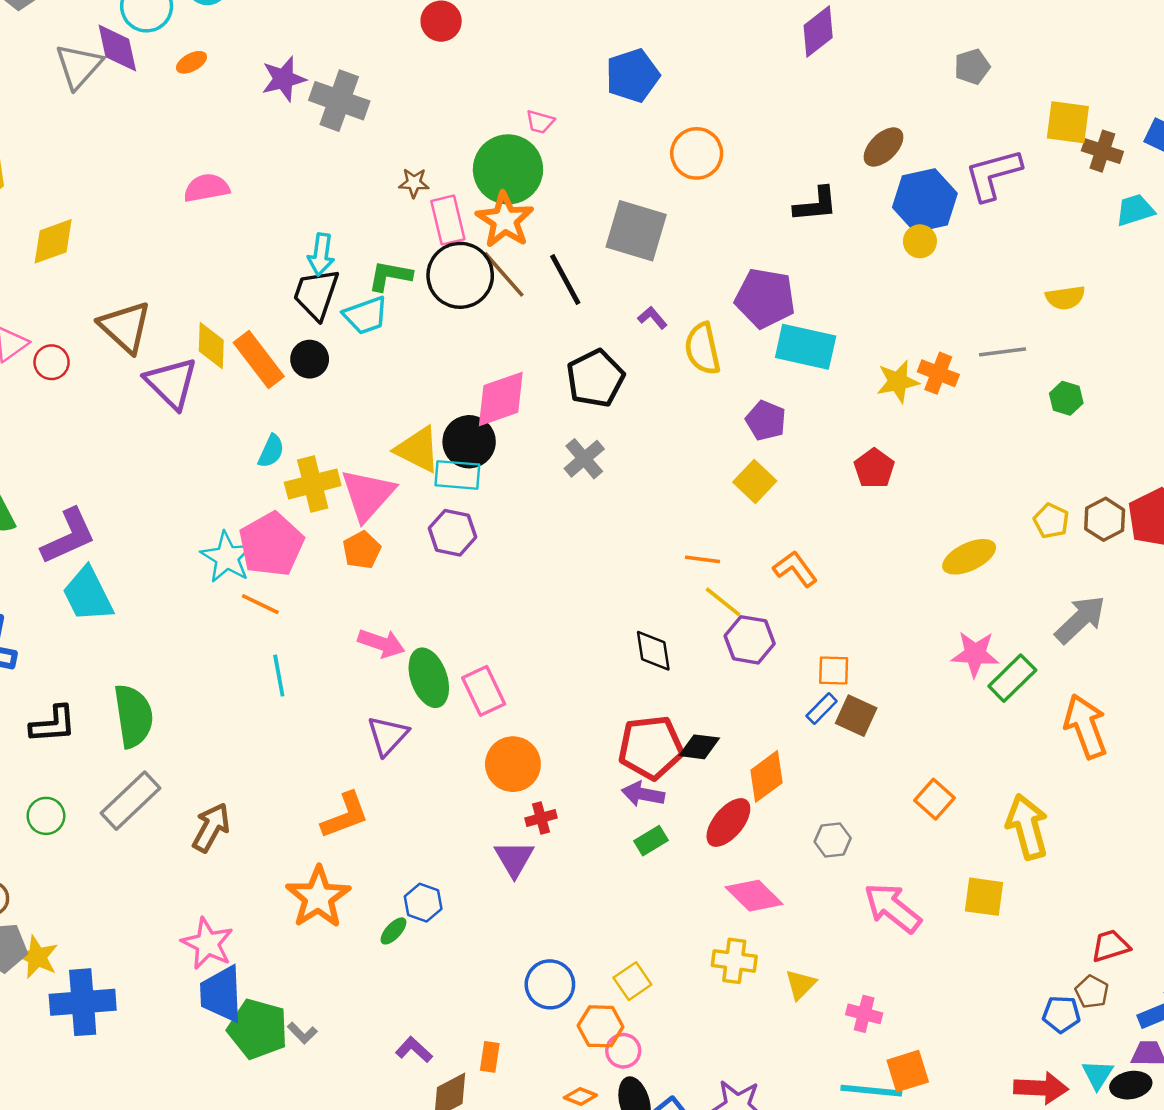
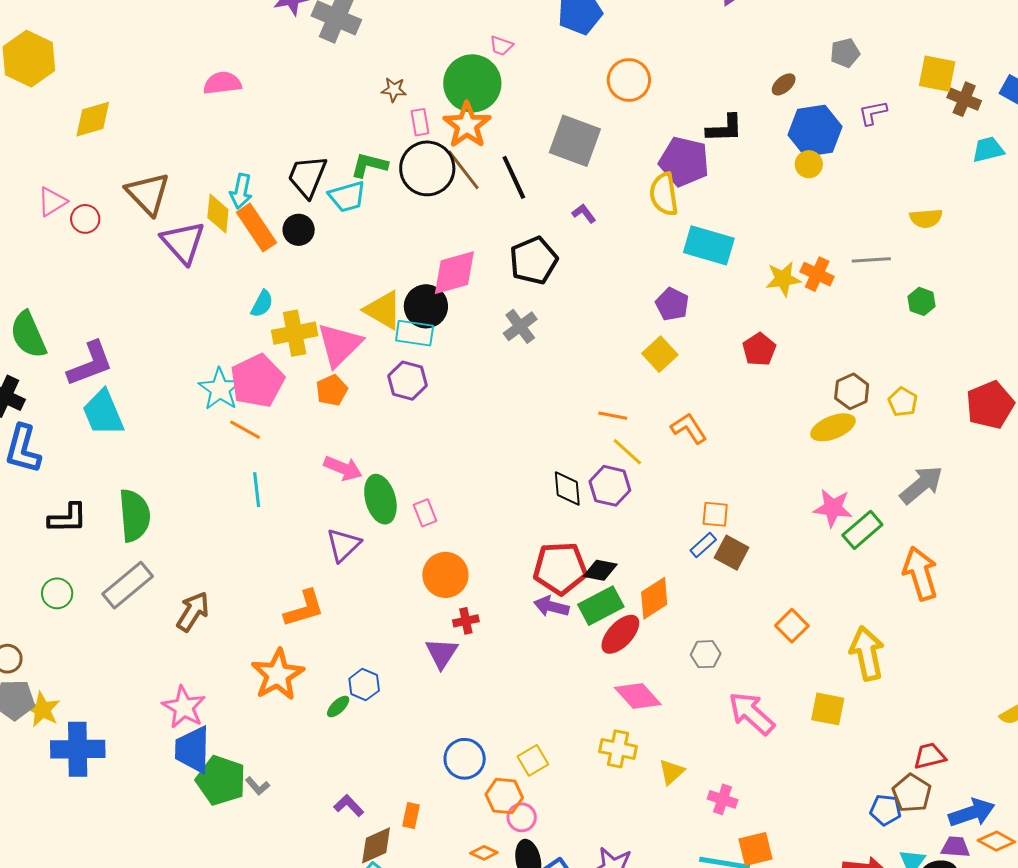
gray pentagon: (972, 67) -> (845, 53), moved
brown ellipse: (884, 147) -> (784, 84), size x0.7
purple L-shape: (993, 174) -> (873, 113), size x0.6
pink rectangle: (448, 220) -> (420, 122), size x0.7
cyan arrow: (321, 254) -> (241, 191), moved
purple pentagon: (765, 298) -> (684, 162), moved
yellow semicircle: (703, 349) -> (664, 194), moved
brown hexagon: (1105, 519) -> (852, 391), moved
purple hexagon: (750, 640) -> (610, 486), moved
pink rectangle: (484, 691) -> (425, 513), size x0.7
green rectangle: (651, 841) -> (601, 606), moved, size x1.6
brown pentagon: (1092, 992) -> (912, 793), size x1.4

